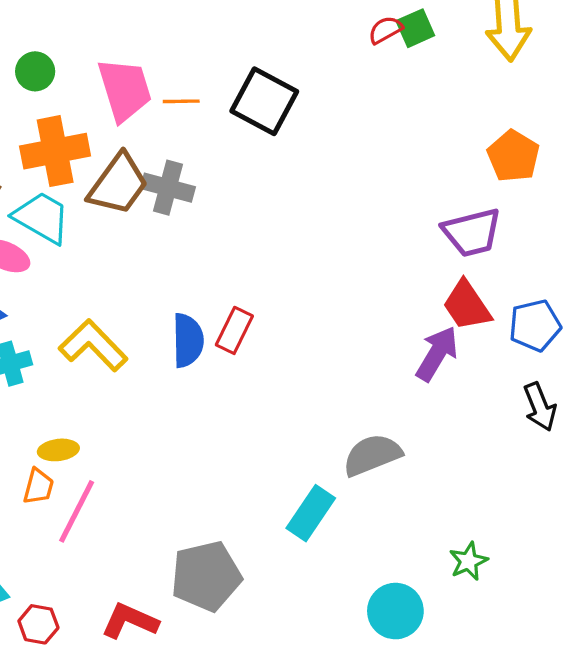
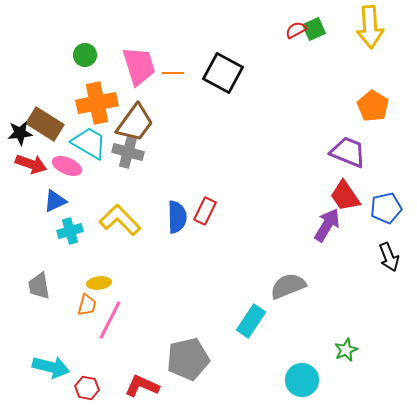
gray cross: (168, 188) -> (128, 152), moved
purple trapezoid: (472, 232) -> (348, 152), turned -144

